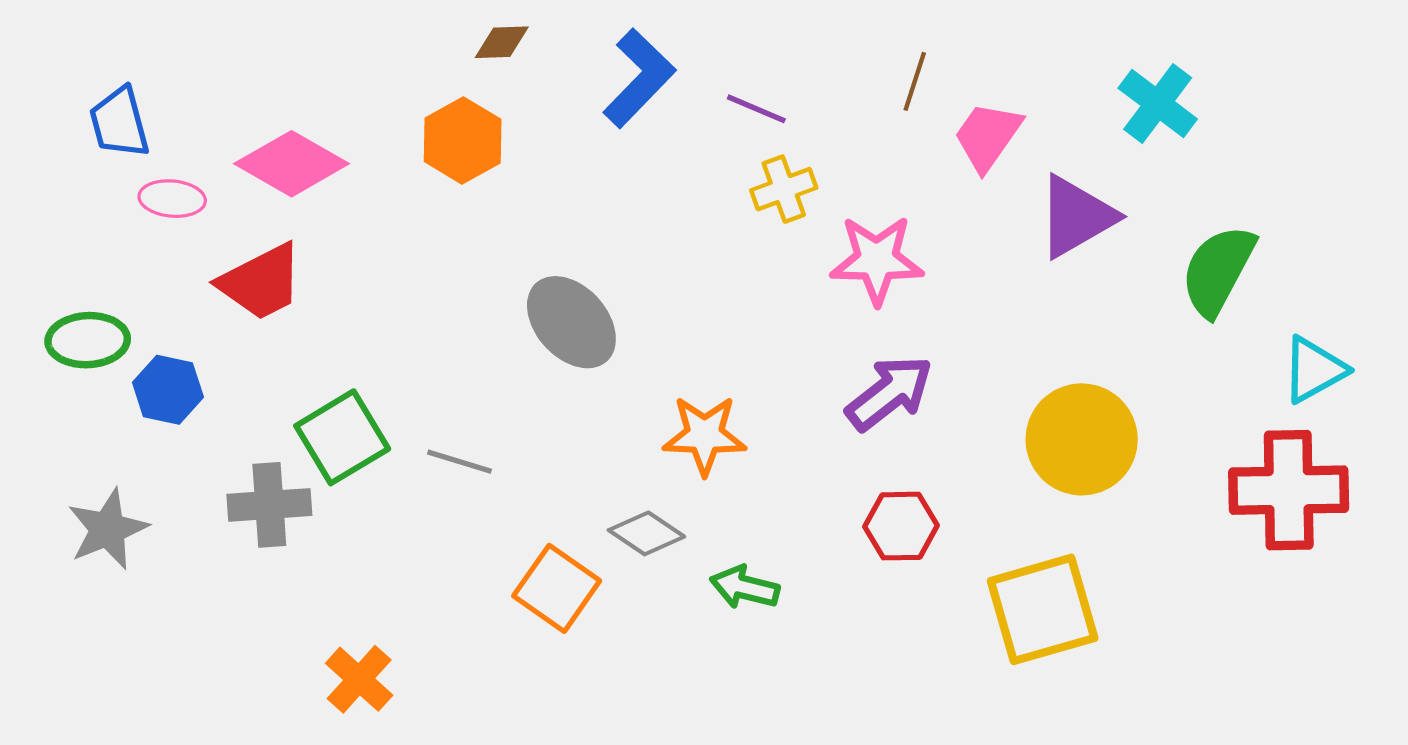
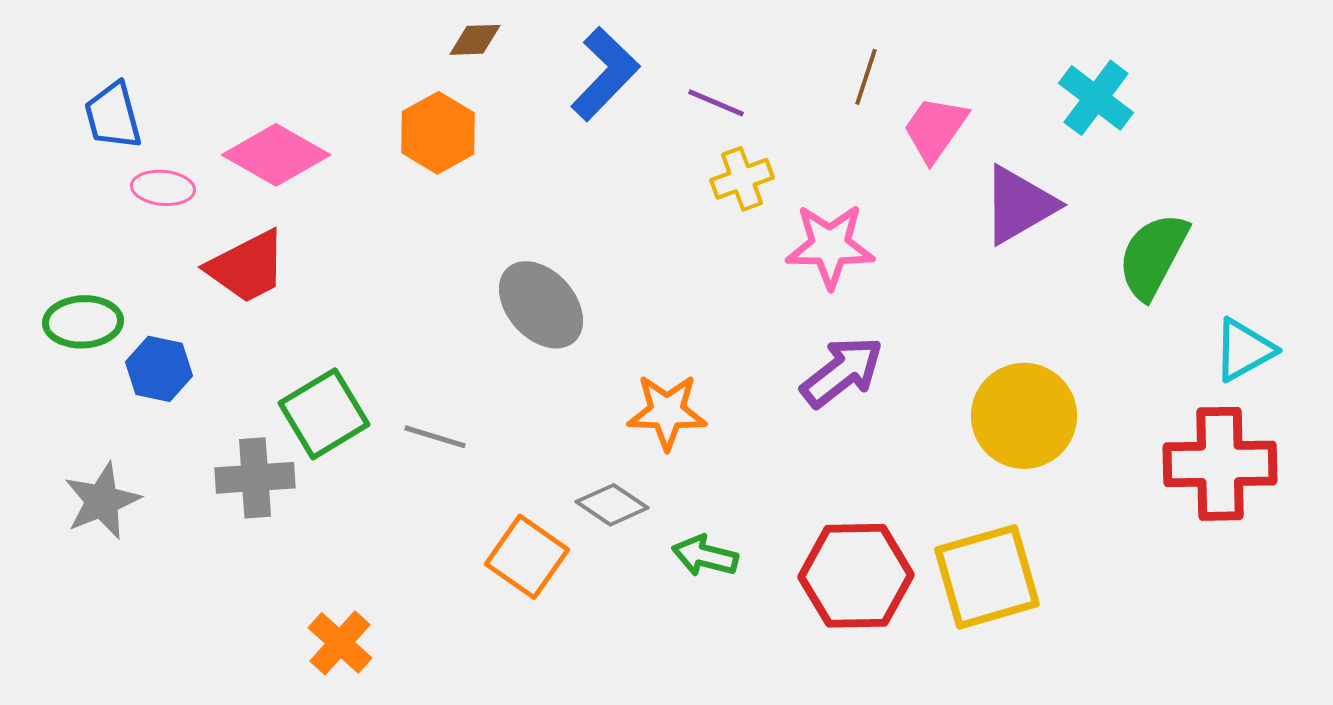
red hexagon: (901, 526) -> (856, 576), moved, size x1.6

